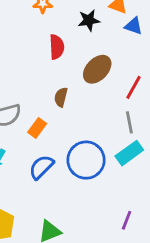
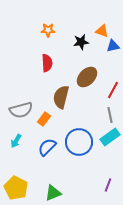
blue triangle: (134, 26) -> (113, 46), turned -32
red semicircle: (57, 47) -> (47, 63), moved
brown semicircle: (61, 97) -> (61, 97), size x1.6

